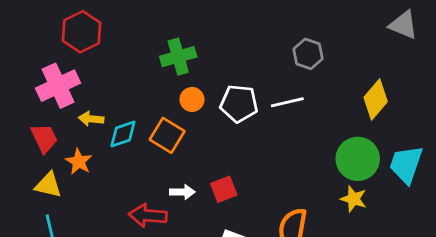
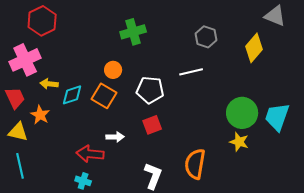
green cross: (178, 57) -> (133, 32), moved
orange circle: (192, 99) -> (113, 70), moved
yellow diamond: (376, 99) -> (254, 48), moved
white pentagon: (239, 104) -> (150, 90), moved
red square: (224, 189) -> (152, 125), moved

